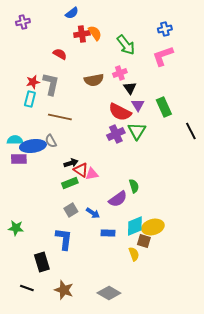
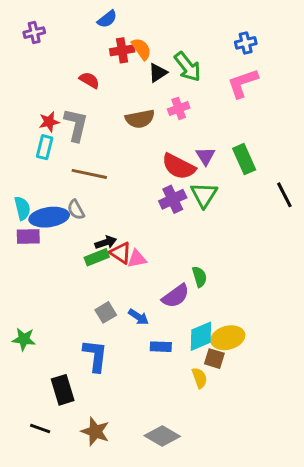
black triangle: (130, 88) -> (158, 73), moved, turned 32
cyan semicircle: (15, 140) -> (22, 208), turned 77
green rectangle: (70, 183) -> (97, 257), moved

